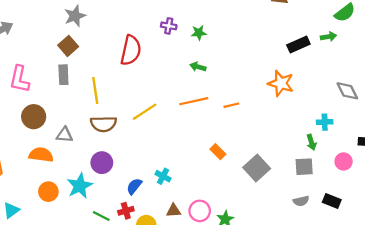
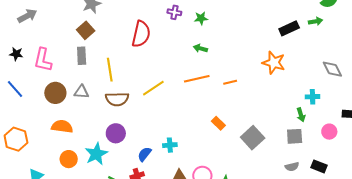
gray triangle: (65, 135) -> (81, 92), moved
cyan cross: (163, 176) -> (170, 145), turned -32

